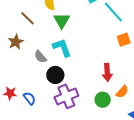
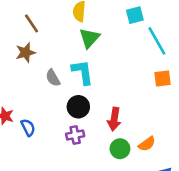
brown line: (28, 18) -> (32, 23), moved
red arrow: (107, 72) -> (114, 119), moved
black circle: (55, 75) -> (78, 107), moved
purple cross: (66, 96) -> (75, 135), size x0.6

